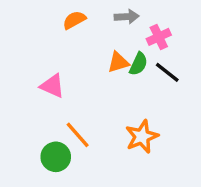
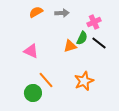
gray arrow: (127, 17) -> (62, 13), moved
orange semicircle: (74, 20) -> (36, 12), moved
orange triangle: (118, 62) -> (70, 46), moved

